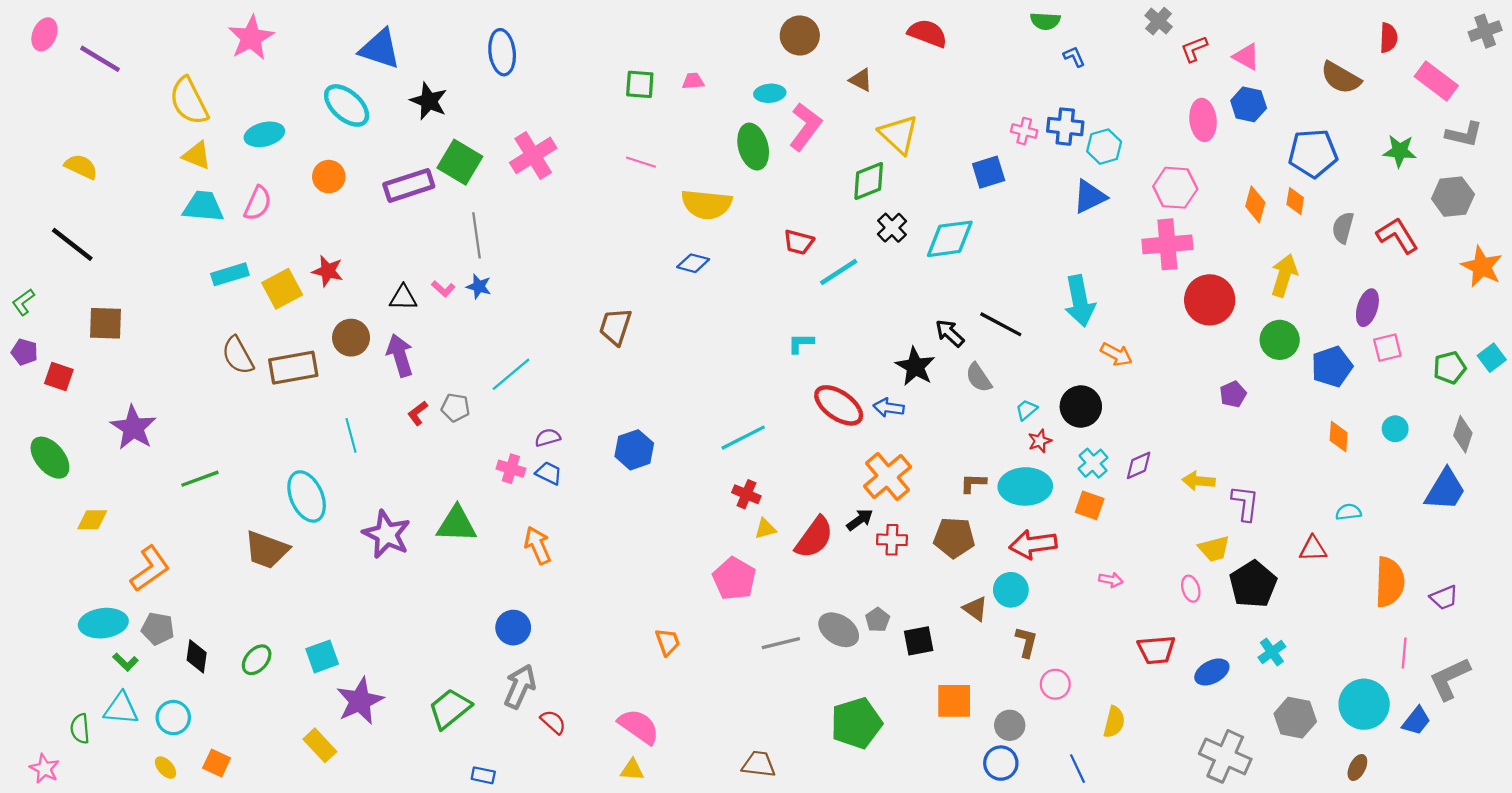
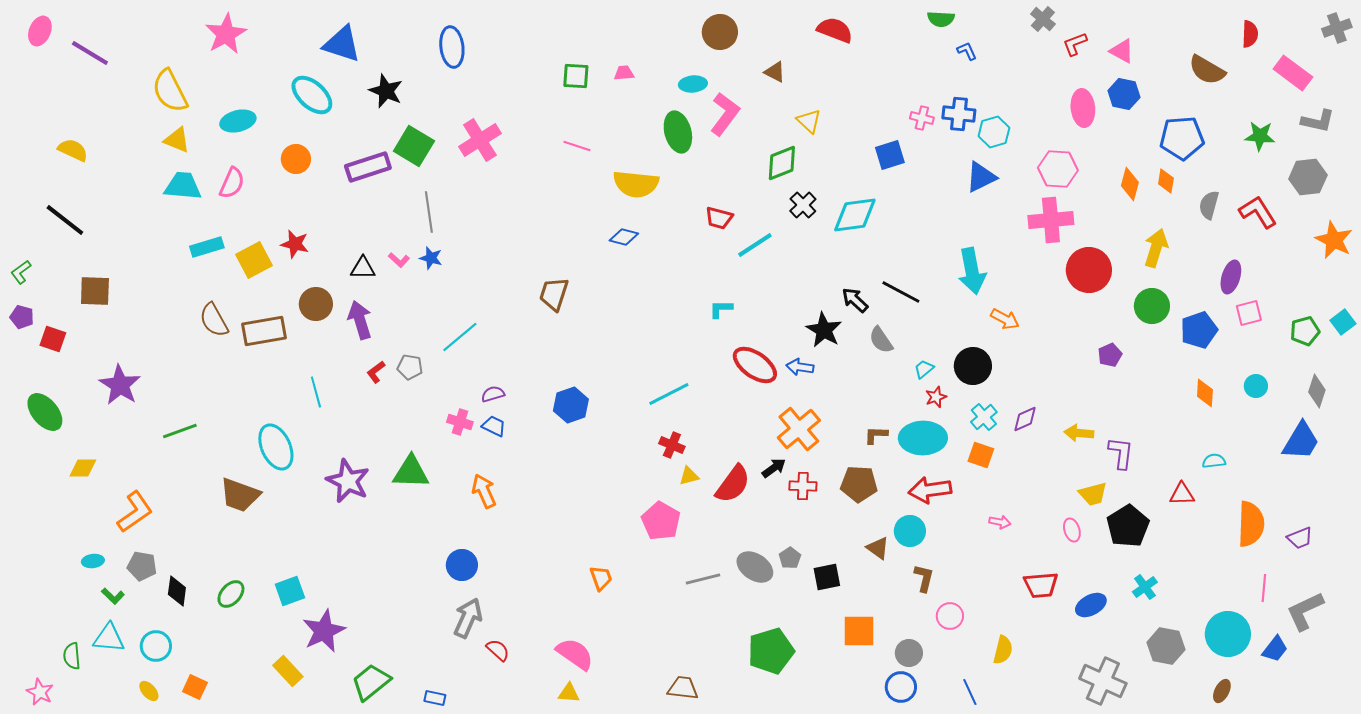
yellow triangle: (899, 134) -> (809, 121), size x0.7
cyan ellipse: (103, 623) -> (93, 561), size x0.5
green trapezoid: (450, 709) -> (371, 682), moved

